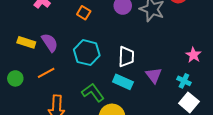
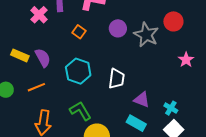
pink star: (193, 55) -> (186, 60), moved
purple triangle: (154, 75) -> (142, 100), turned -36
cyan rectangle: (123, 82) -> (136, 123), moved

